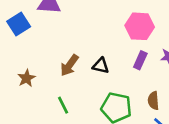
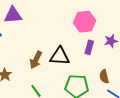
black triangle: (101, 66) -> (60, 56), size x1.5

